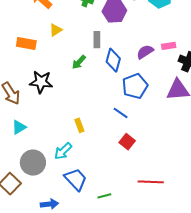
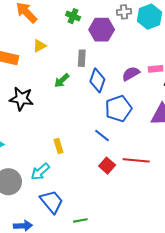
red line: (151, 182) -> (136, 160), moved

